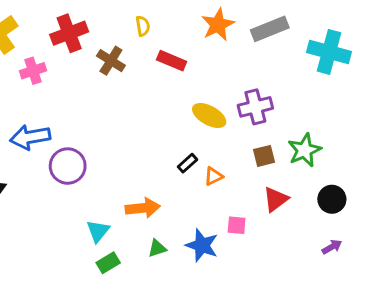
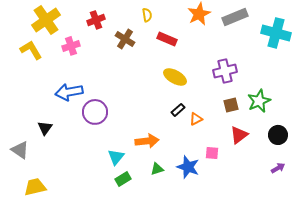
red cross: (69, 33) -> (96, 20), size x0.7
yellow ellipse: (209, 116) -> (175, 77), moved

